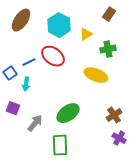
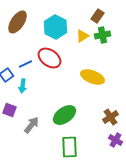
brown rectangle: (109, 14) -> (98, 16), moved
green cross: (108, 49) -> (102, 35), moved
green rectangle: (60, 145) -> (70, 147), moved

